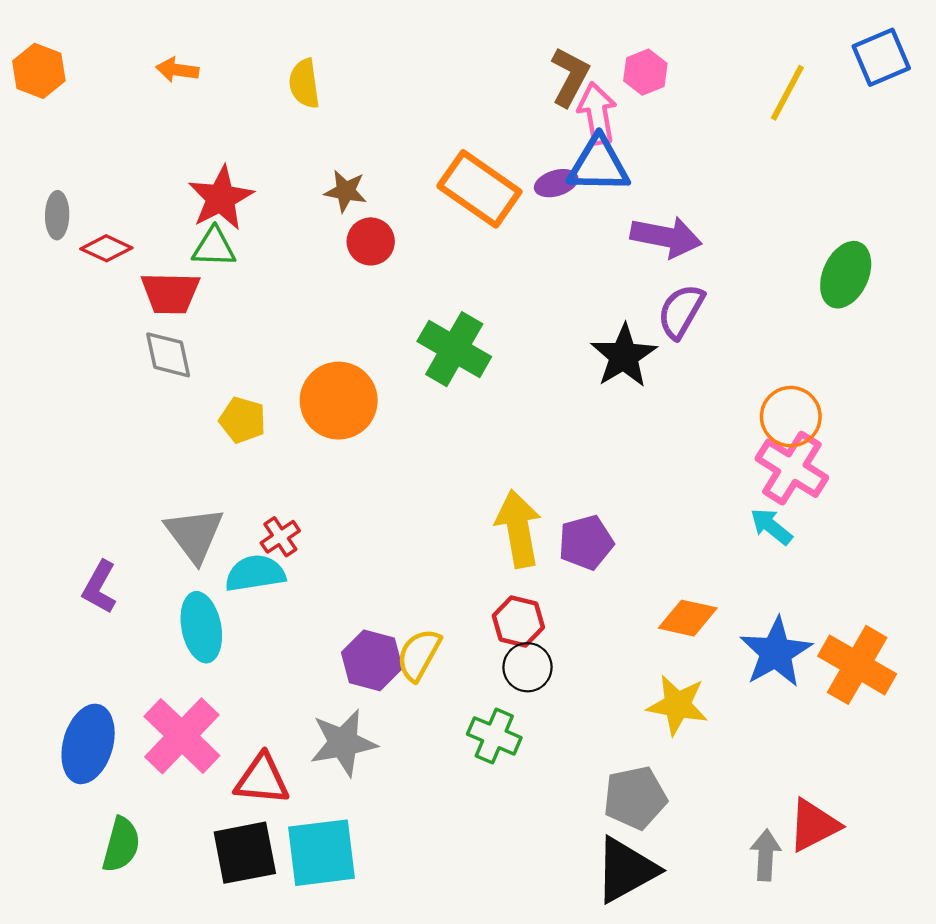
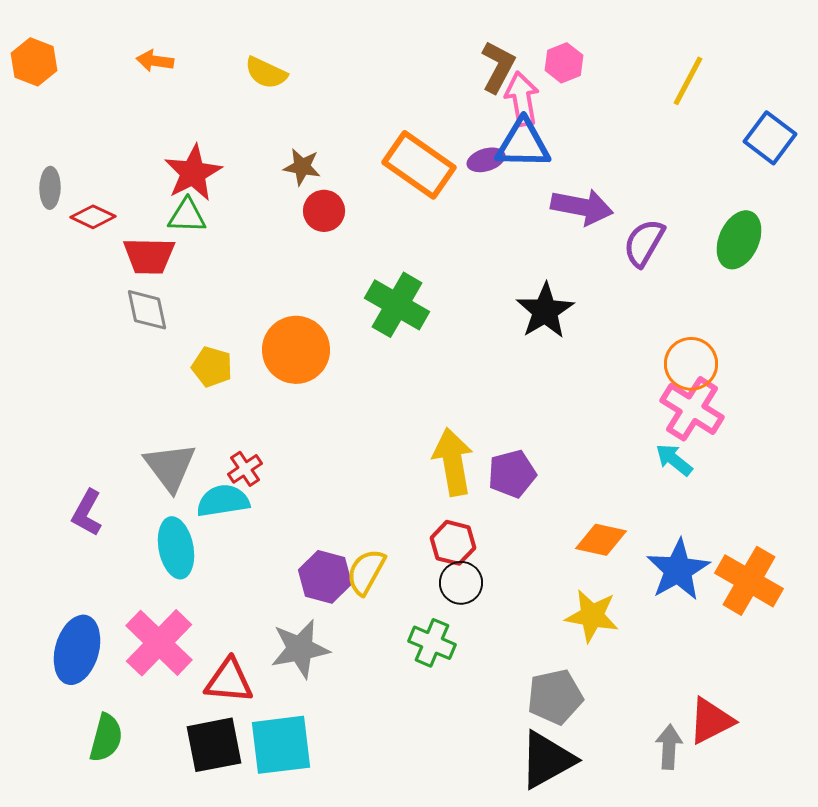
blue square: (881, 57) -> (770, 138), moved, turned -30
yellow semicircle: (304, 84) -> (266, 73), turned -57
purple semicircle: (681, 311) -> (644, 243), moved

